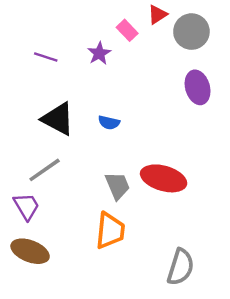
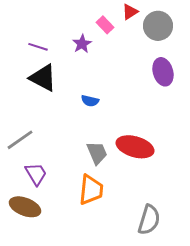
black triangle: (58, 119) -> (43, 78), moved
gray line: (45, 170) -> (20, 140), moved
purple trapezoid: (26, 206) -> (36, 174), moved

